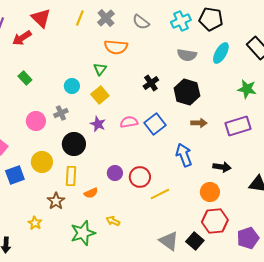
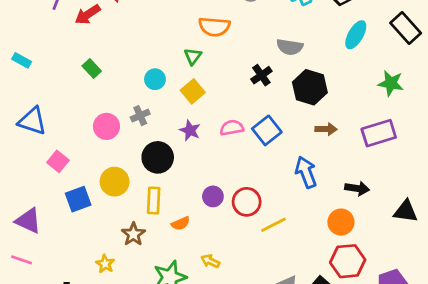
gray semicircle: (187, 55) -> (290, 47), moved

